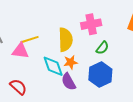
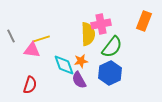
yellow semicircle: (65, 40) -> (88, 34), moved
green semicircle: (102, 48) -> (112, 47), size x1.6
red semicircle: (18, 87) -> (30, 85), turned 66

